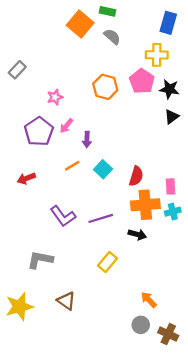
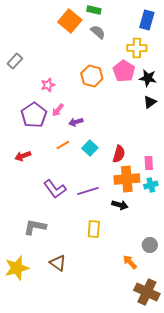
purple arrow: (87, 140) -> (76, 122), turned 72
yellow rectangle: (108, 262) -> (94, 229), turned -36
gray circle: (141, 325) -> (150, 245), moved
brown cross: (168, 334) -> (147, 292), size x1.4

